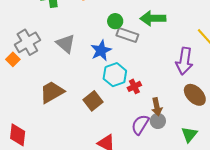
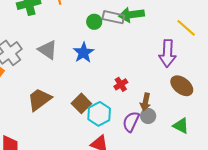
gray rectangle: (127, 35) -> (113, 17), moved
cyan hexagon: (115, 75) -> (99, 114), moved
brown arrow: (157, 107) -> (145, 102), turned 30
green triangle: (189, 134) -> (181, 126), turned -36

